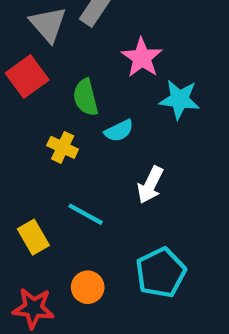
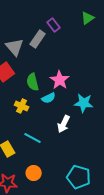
pink star: (142, 58) -> (60, 80), moved
cyan star: (179, 99) -> (84, 103), moved
cyan pentagon: (161, 273) -> (79, 177), moved, turned -30

